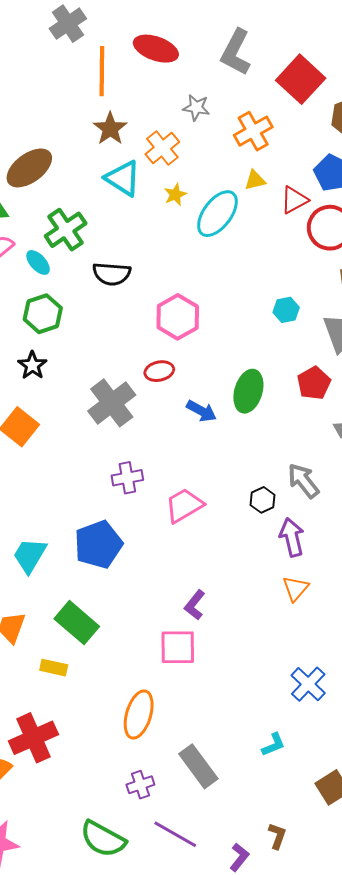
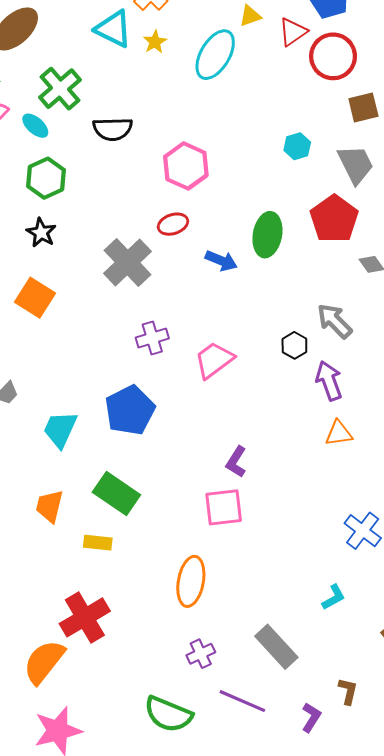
yellow star: (175, 195) -> (155, 42), moved
red pentagon: (314, 383) -> (334, 219), size x1.4
orange triangle: (296, 588) -> (339, 433), turned 48
gray rectangle: (198, 766) -> (276, 647), moved

